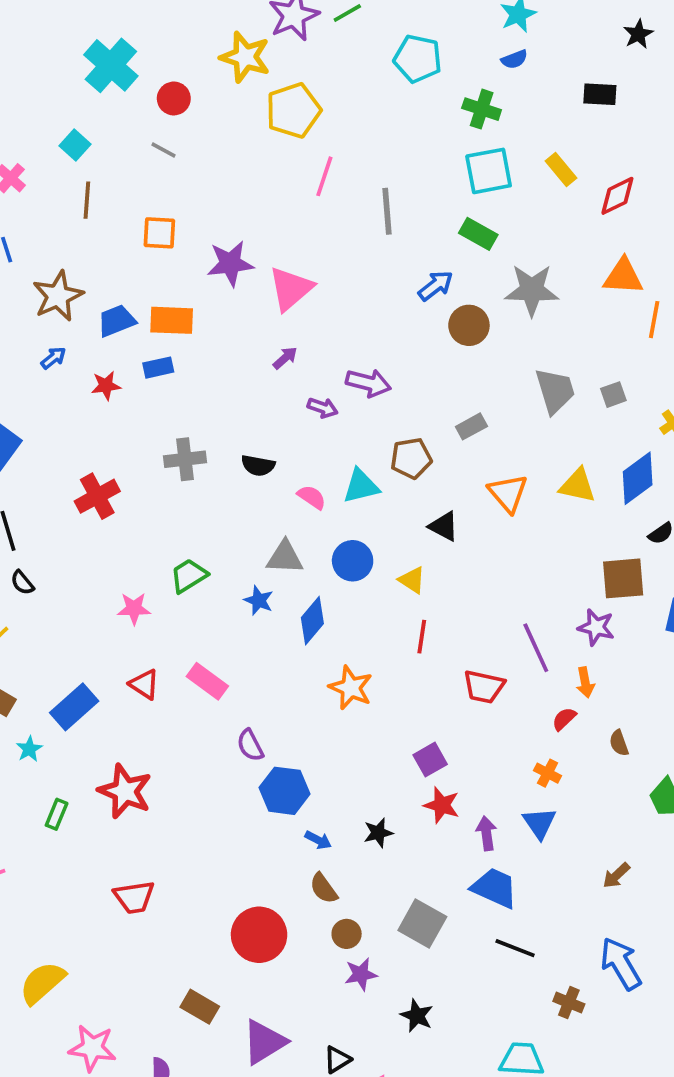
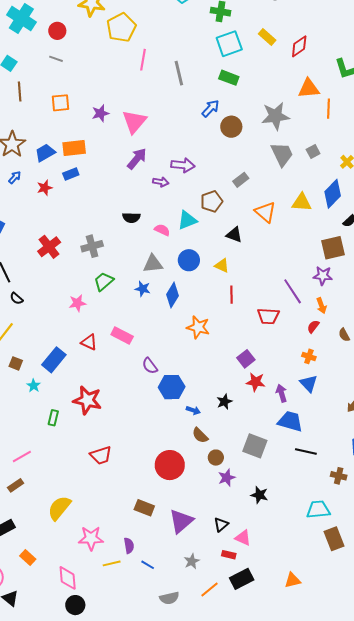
purple star: (230, 263) -> (100, 113), size x0.7
gray star: (532, 290) -> (275, 116), moved
purple arrow: (285, 358) -> (137, 159), size x1.6
gray cross: (185, 459) -> (92, 246), moved

